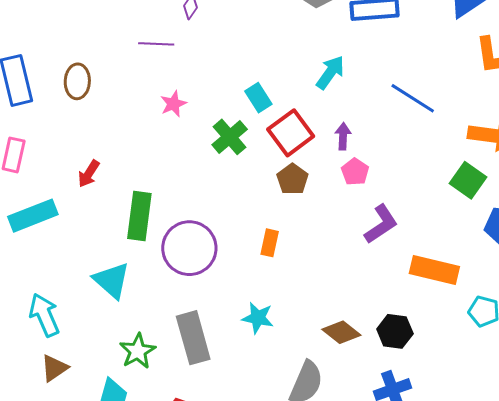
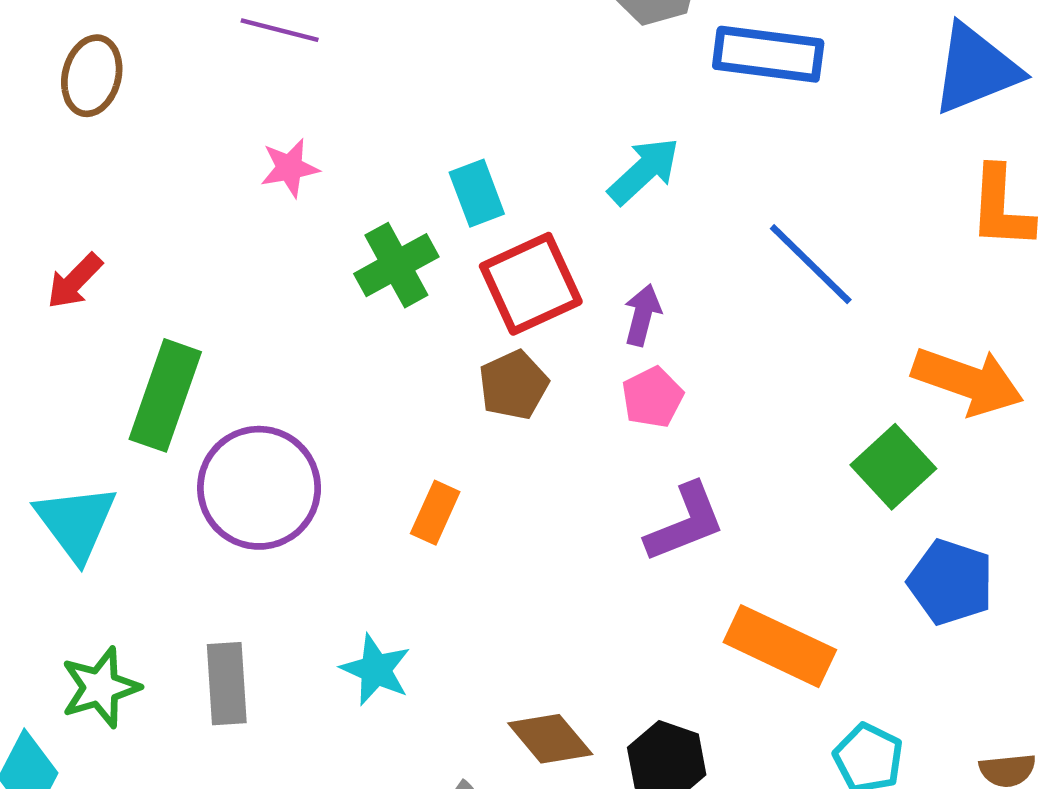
gray rectangle: (193, 338) -> (227, 684), size x0.7

